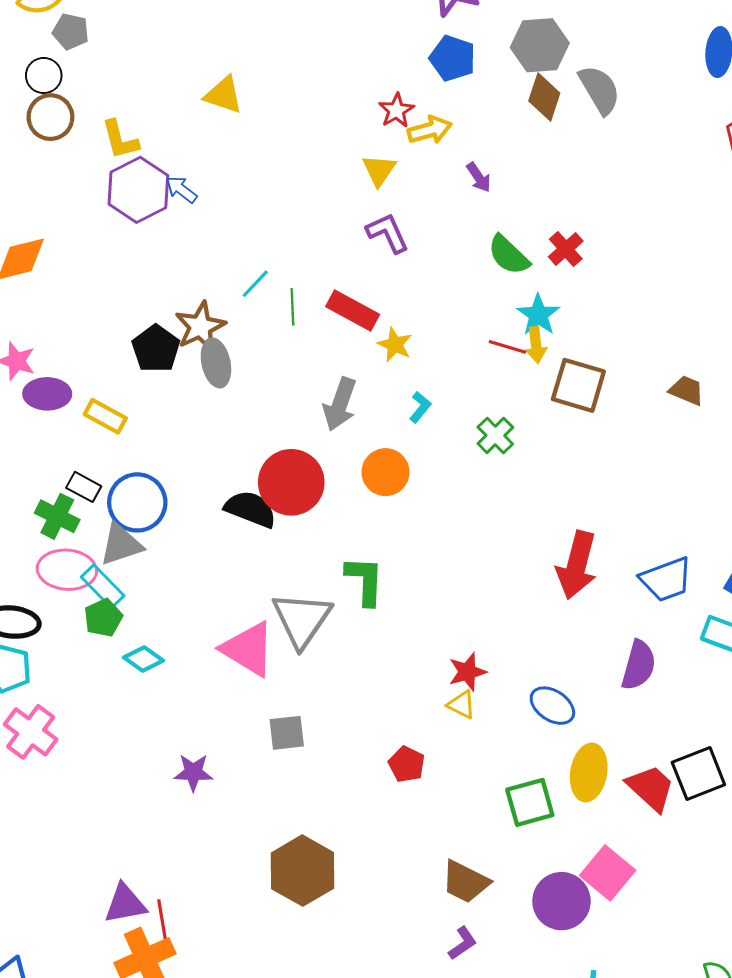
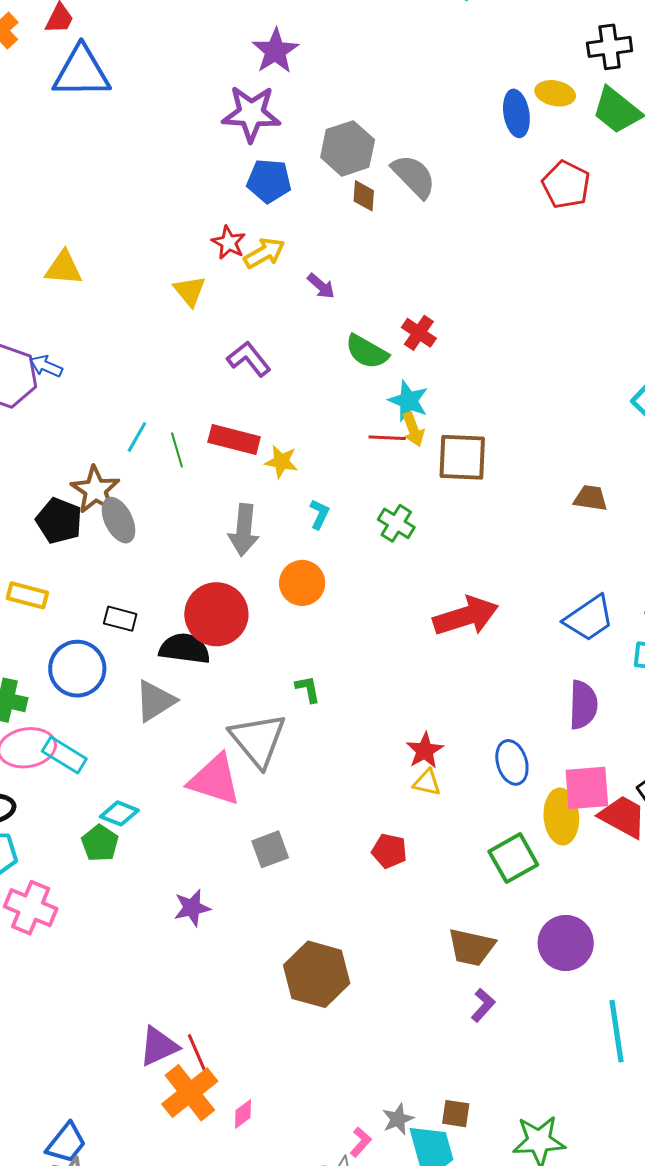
brown diamond: (544, 97) -> (364, 196), size x0.7
yellow triangle: (379, 170) -> (190, 291), moved
brown trapezoid: (687, 390) -> (591, 498), moved
black rectangle: (84, 487) -> (120, 619), moved
gray triangle: (121, 545) -> (155, 701), moved
red arrow: (577, 565) -> (466, 616), moved, turned -108
green L-shape: (365, 581) -> (308, 689), size x0.6
green pentagon: (103, 618) -> (100, 843), moved
blue ellipse: (552, 706) -> (512, 762), turned 54
pink square: (608, 873) -> (587, 788), moved, turned -30

